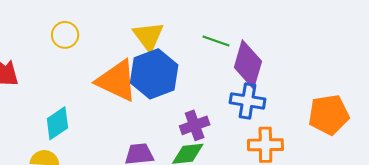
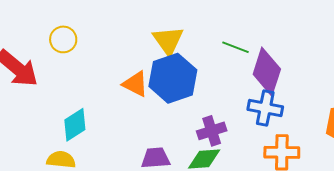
yellow circle: (65, 35) -> (63, 39), moved
orange triangle: (117, 81) -> (135, 84), size x0.6

